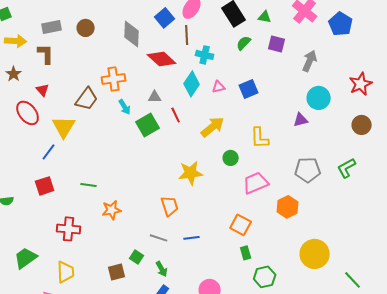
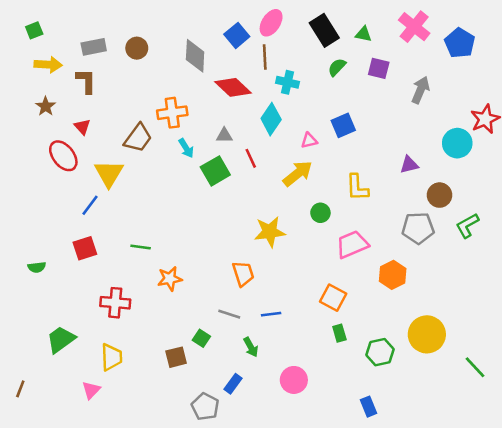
pink triangle: (219, 87) -> (309, 141), moved
cyan circle: (319, 98) -> (457, 143), moved
brown circle: (362, 125) -> (440, 195), moved
green arrow: (162, 269) -> (251, 347), moved
green hexagon: (265, 277) -> (380, 352), moved

